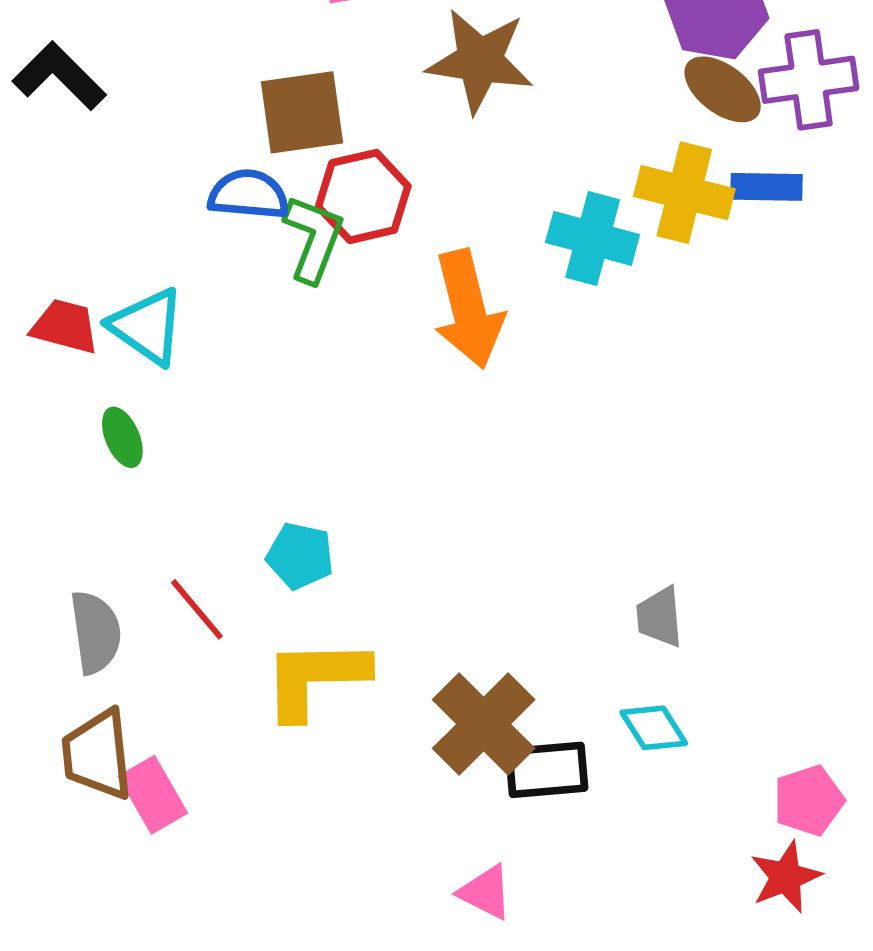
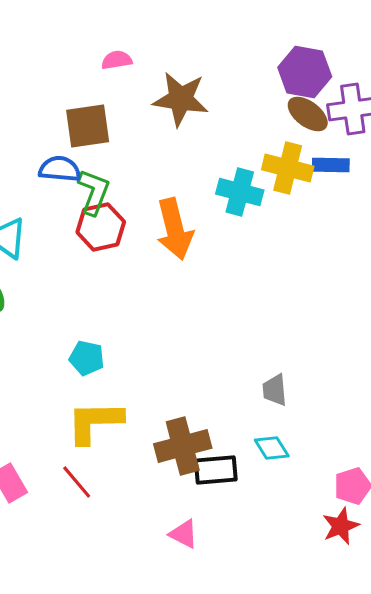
red hexagon: (363, 196) -> (101, 227), moved
red line: (197, 609) -> (77, 482), moved
brown cross: (484, 724) -> (183, 446), turned 30

